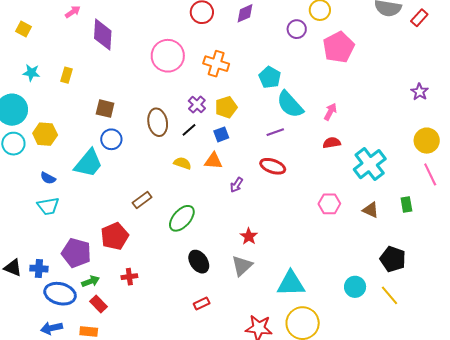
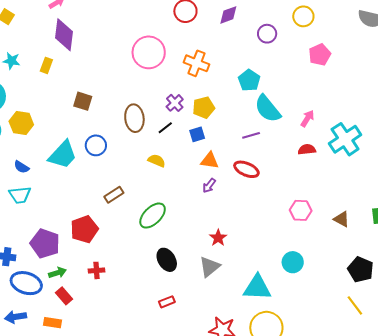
purple circle: (297, 29) -> (267, 34), moved
purple diamond: (103, 35) -> (64, 35), moved
pink pentagon: (339, 47) -> (320, 55), size x0.7
blue circle: (111, 139) -> (96, 145), moved
orange triangle: (213, 161) -> (210, 161), moved
cyan cross: (370, 164) -> (345, 139), moved
cyan circle: (355, 287) -> (293, 262), moved

